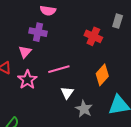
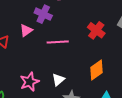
pink line: (59, 69) -> (58, 42), moved
pink star: (27, 80) -> (30, 82), moved

